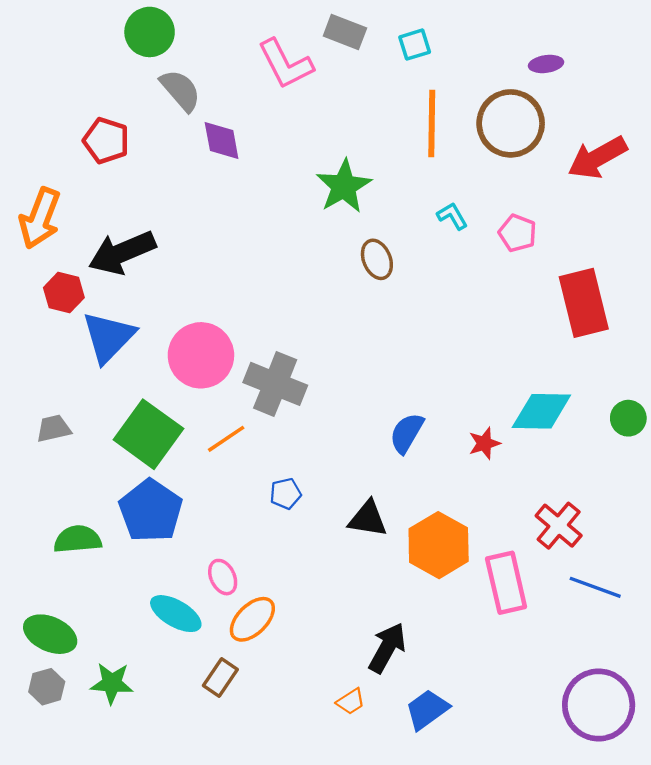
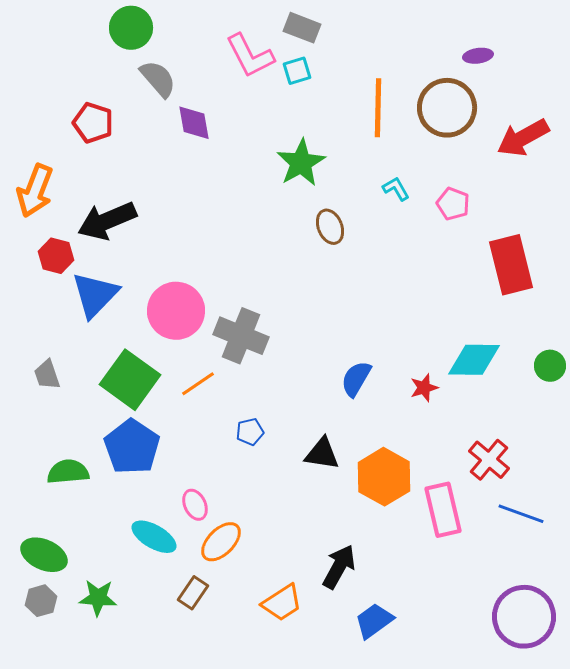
cyan square: (415, 45) -> (297, 71), moved
gray trapezoid: (54, 428) -> (47, 375), turned -96
orange trapezoid: (351, 702) -> (282, 603), moved, size x1.6

